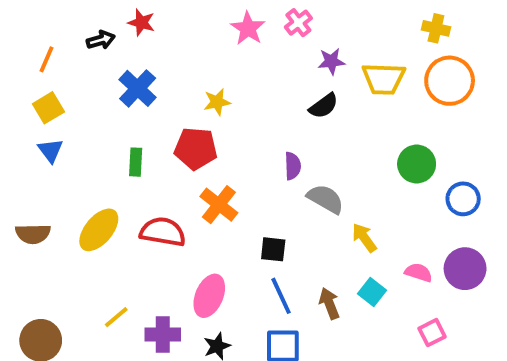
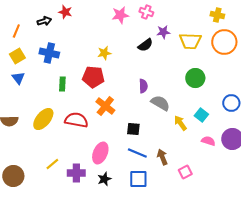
pink cross: (298, 23) -> (146, 12), turned -32
pink star: (248, 28) -> (120, 15), turned 30
blue cross: (138, 88) -> (49, 53), moved, turned -30
black semicircle: (324, 106) -> (145, 45), moved
green circle: (417, 164) -> (195, 78), moved
cyan square: (372, 292) -> (201, 115), moved
blue line: (281, 296) -> (137, 153), turned -42
pink square: (432, 333) -> (185, 172), moved

